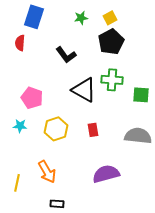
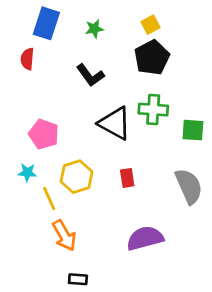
green star: (81, 18) -> (94, 29), moved
gray semicircle: (138, 136) -> (189, 186), turned 60
yellow line: (17, 183) -> (49, 198), moved, turned -36

